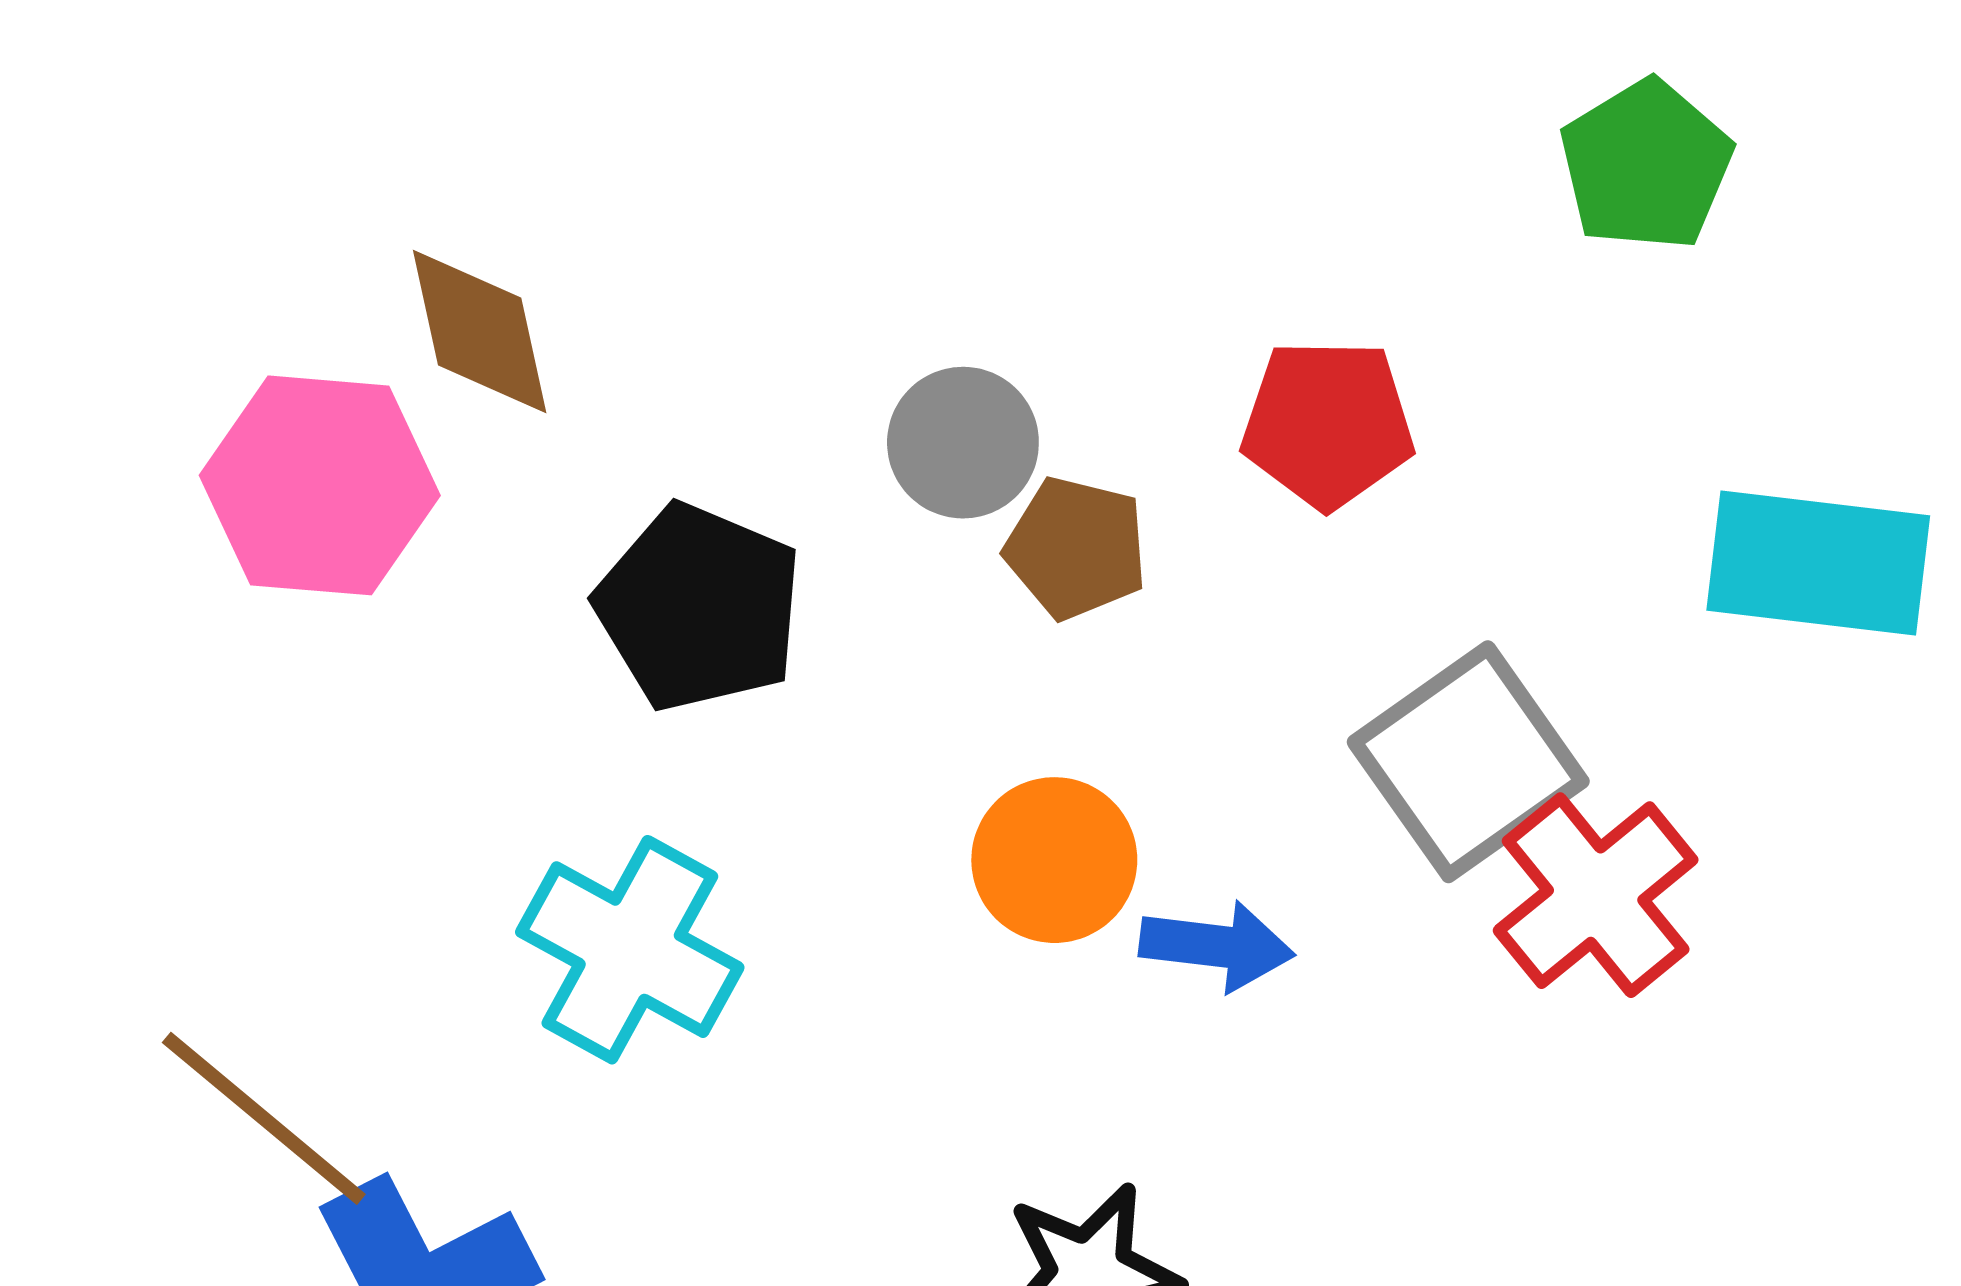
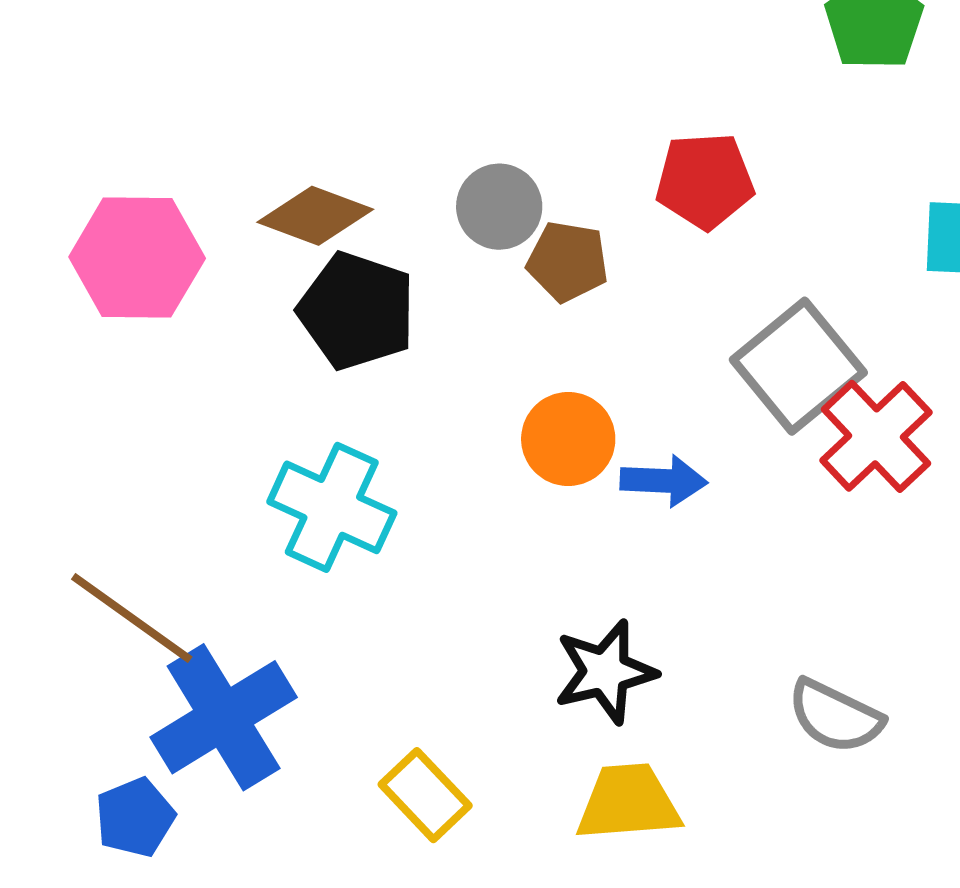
brown diamond: (480, 331) -> (315, 216), moved, turned -53

